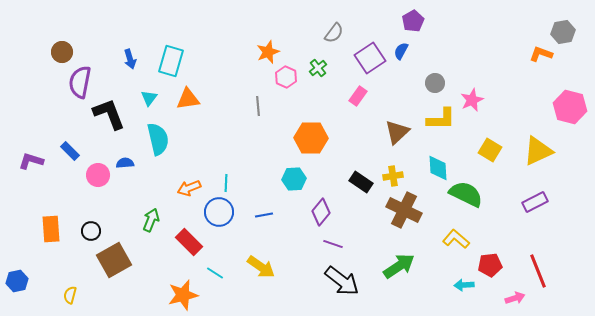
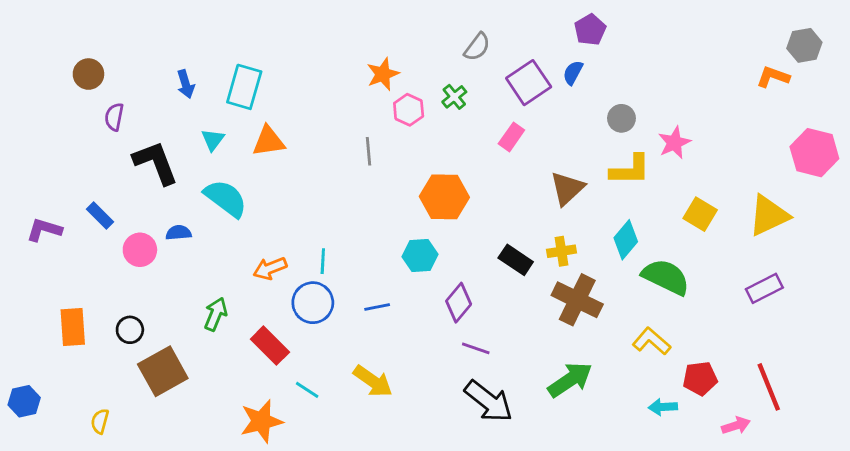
purple semicircle: (80, 82) -> (114, 117), size x0.6
cyan semicircle: (158, 139) -> (226, 198), turned -40
cyan diamond: (438, 168) -> (626, 240), turned 44

